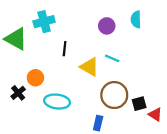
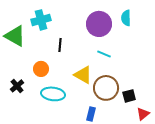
purple circle: (107, 26) -> (99, 24), size x1.6
yellow triangle: (89, 67) -> (83, 75), moved
orange circle: (35, 78) -> (41, 69), moved
red triangle: (155, 114) -> (143, 114), moved, turned 48

